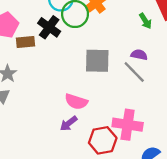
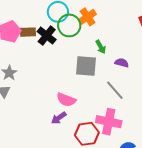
green arrow: (145, 21) -> (101, 47), moved
brown rectangle: (25, 42) -> (28, 32), moved
gray line: (134, 72) -> (115, 90), moved

